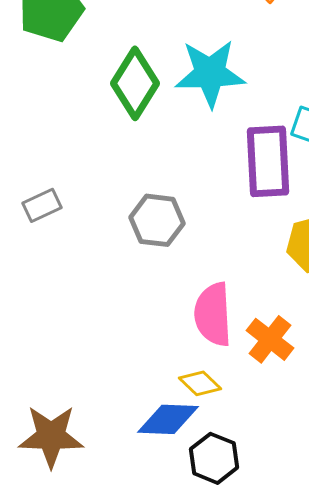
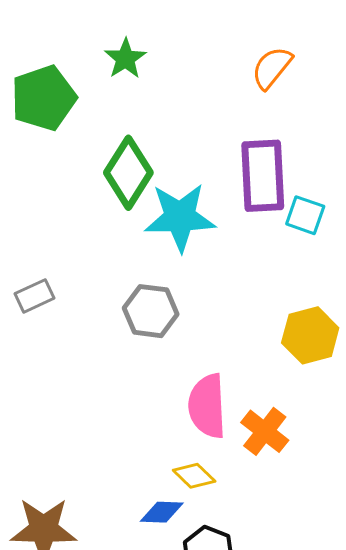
cyan star: (210, 73) -> (180, 217), moved
purple rectangle: (268, 161) -> (263, 176), moved
blue diamond: (168, 419) -> (162, 512), size x0.7

